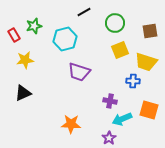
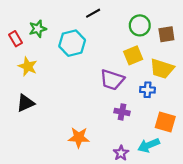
green circle: (115, 23) -> (140, 25), moved
yellow star: (25, 60) -> (28, 66), turned 30
purple trapezoid: (79, 72) -> (112, 80), moved
cyan arrow: (122, 119) -> (149, 145), moved

